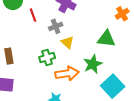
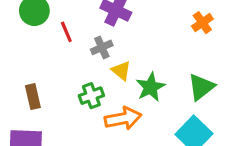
green triangle: (106, 39) -> (201, 87), moved, turned -42
green star: (93, 64) -> (150, 87), moved

